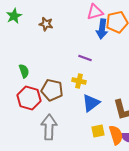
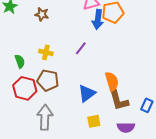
purple line: (85, 58) -> (81, 48), turned -72
yellow cross: (79, 81) -> (46, 52), moved
orange semicircle: (116, 135) -> (112, 81), moved

